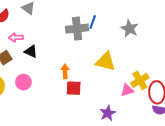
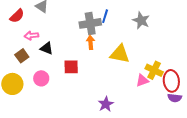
orange arrow: (65, 71) -> (91, 42), moved
yellow cross: (140, 80) -> (154, 70), turned -30
red square: (74, 88) -> (71, 67), moved
purple star: (108, 113) -> (106, 104), moved

